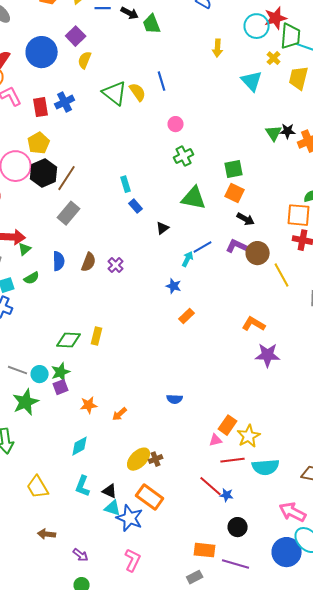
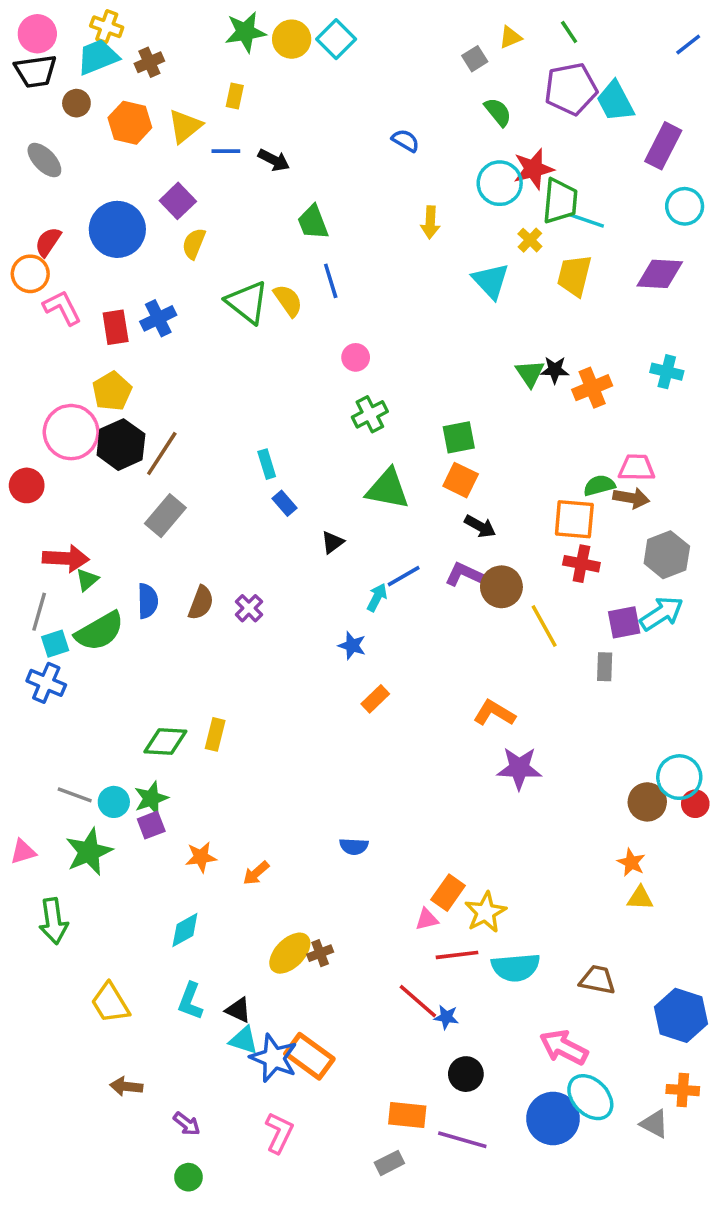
green trapezoid: (152, 24) -> (313, 222), moved
green semicircle: (32, 278) -> (100, 631), size x1.8
orange rectangle: (150, 497) -> (309, 1056), moved

